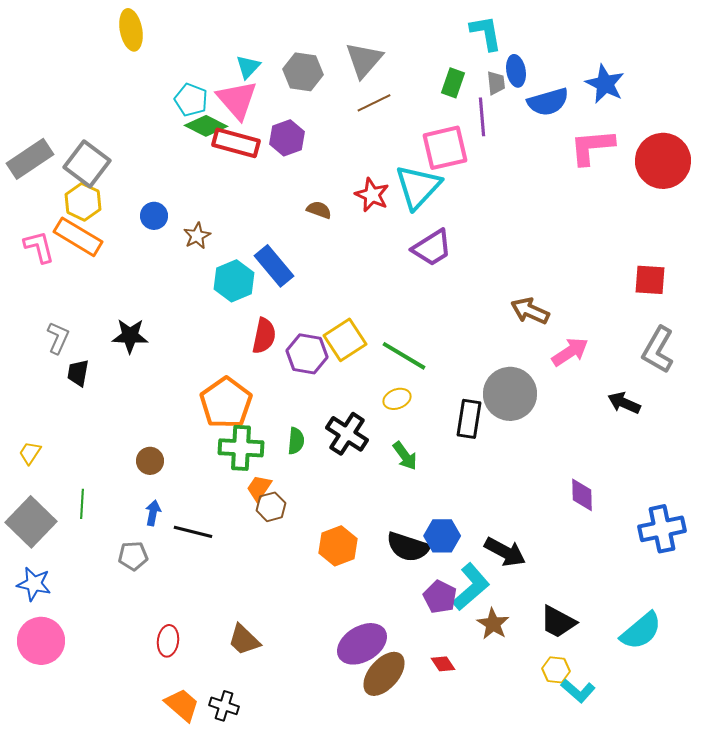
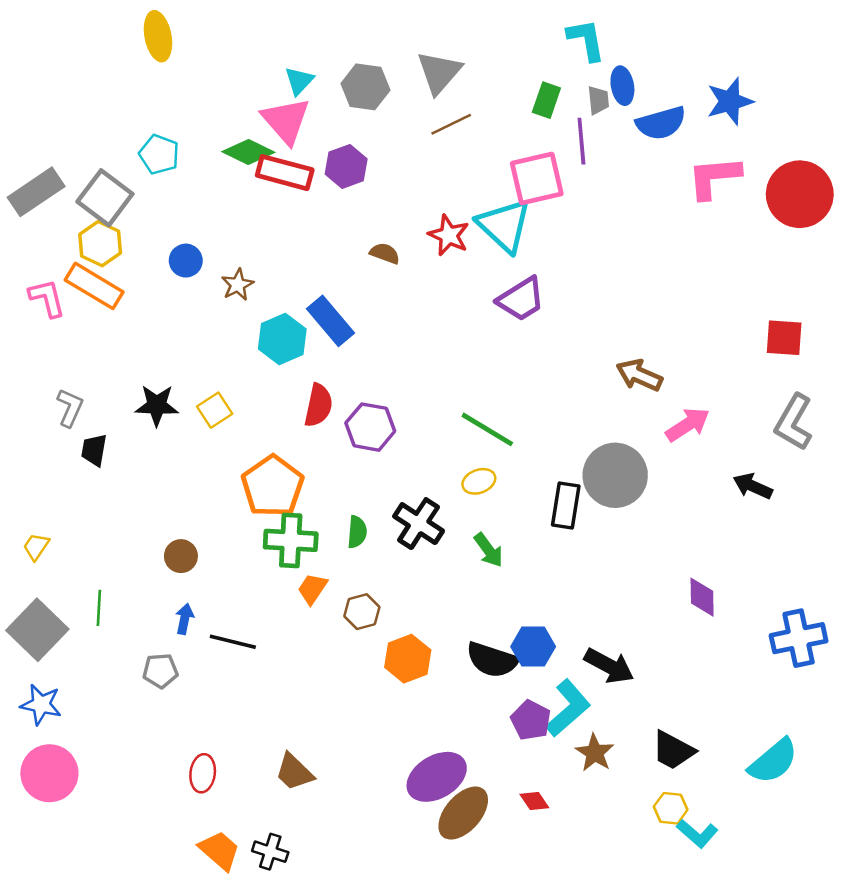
blue star: (605, 84) -> (730, 101), turned 30
cyan pentagon: (191, 100) -> (159, 154), moved
cyan triangle: (418, 187) -> (504, 226), turned -30
yellow square: (345, 340) -> (215, 410), moved, size x0.7
brown hexagon: (271, 507) -> (362, 612), moved

